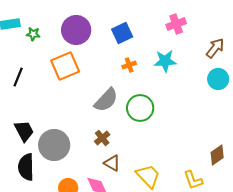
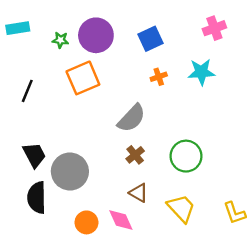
green star: (33, 34) -> (60, 40), moved
green circle: (140, 108) -> (186, 156), moved
brown cross: (102, 138) -> (135, 155), moved

